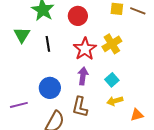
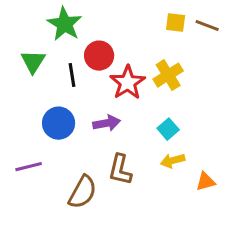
red circle: (78, 16) -> (99, 56), moved
purple arrow: (83, 76) -> (107, 123), moved, turned 72
blue circle: (50, 88) -> (59, 123), moved

